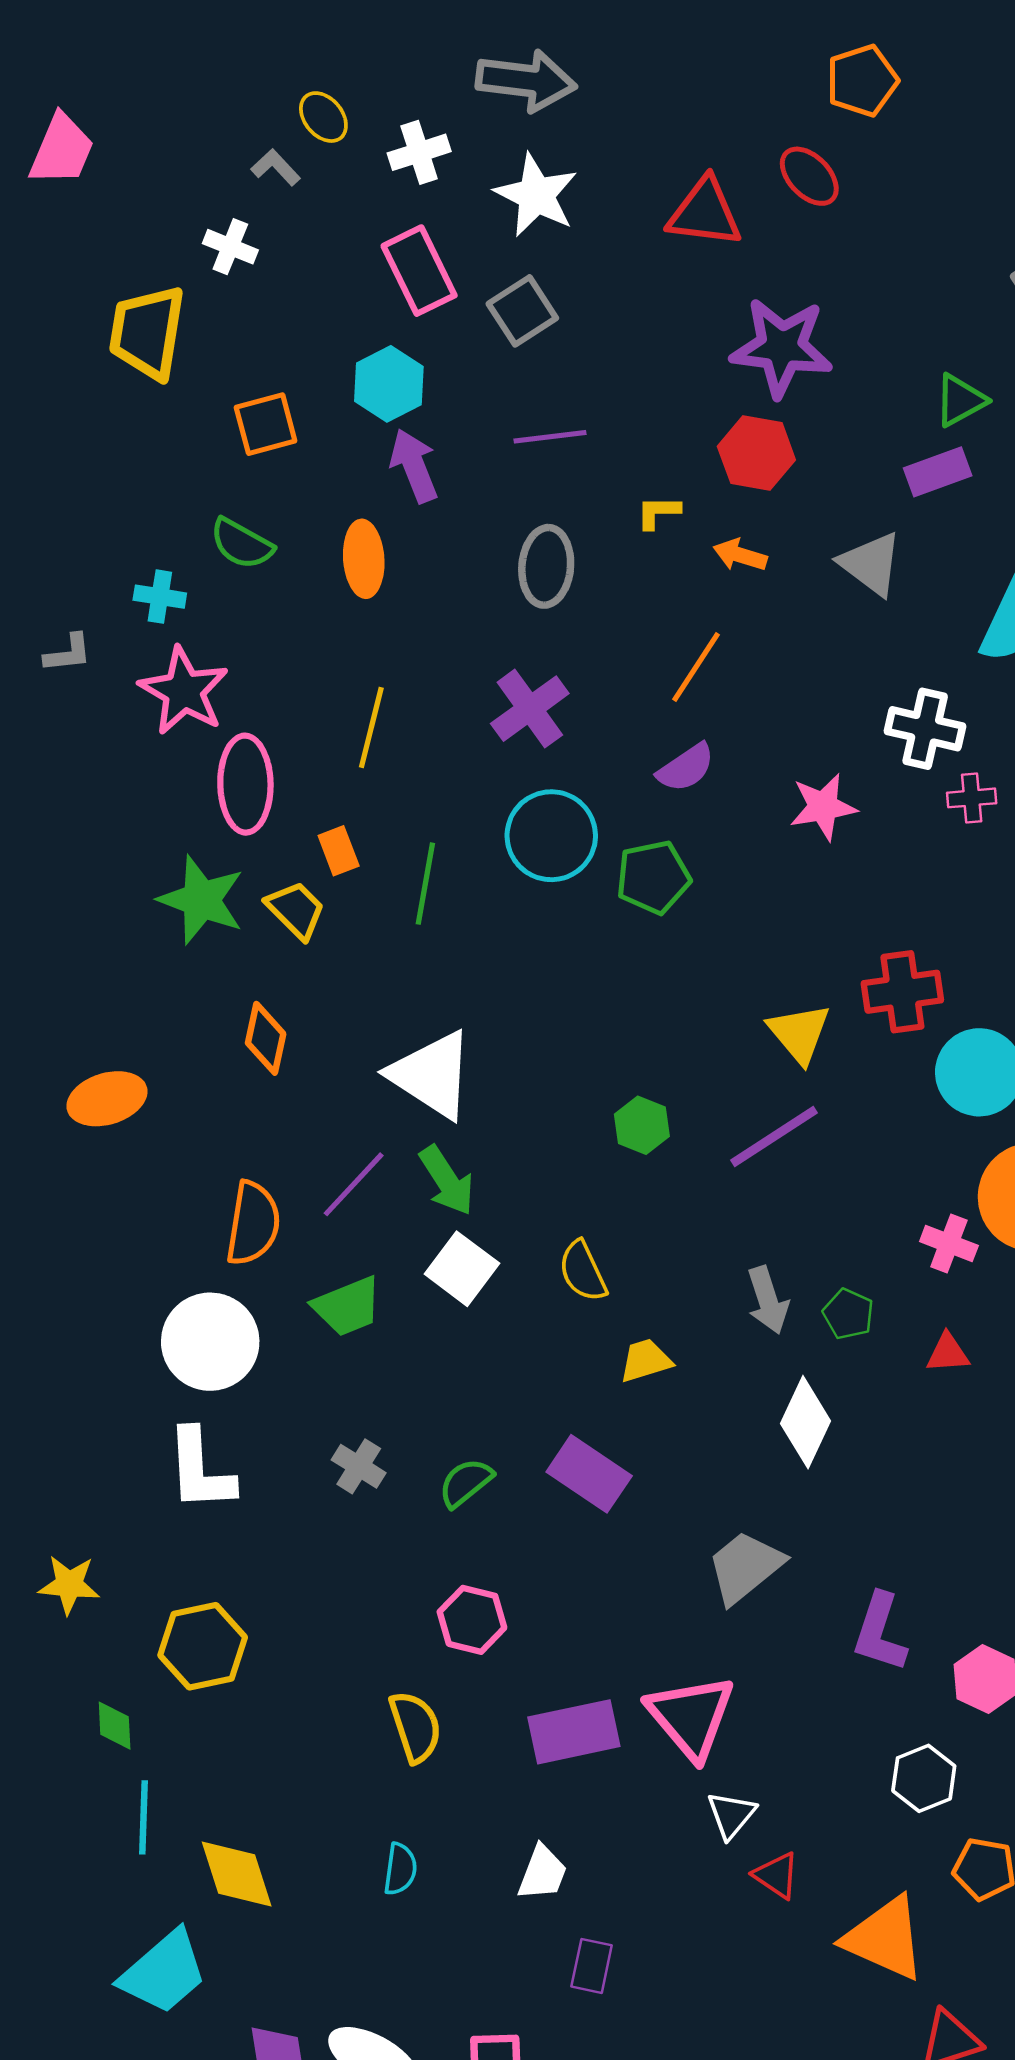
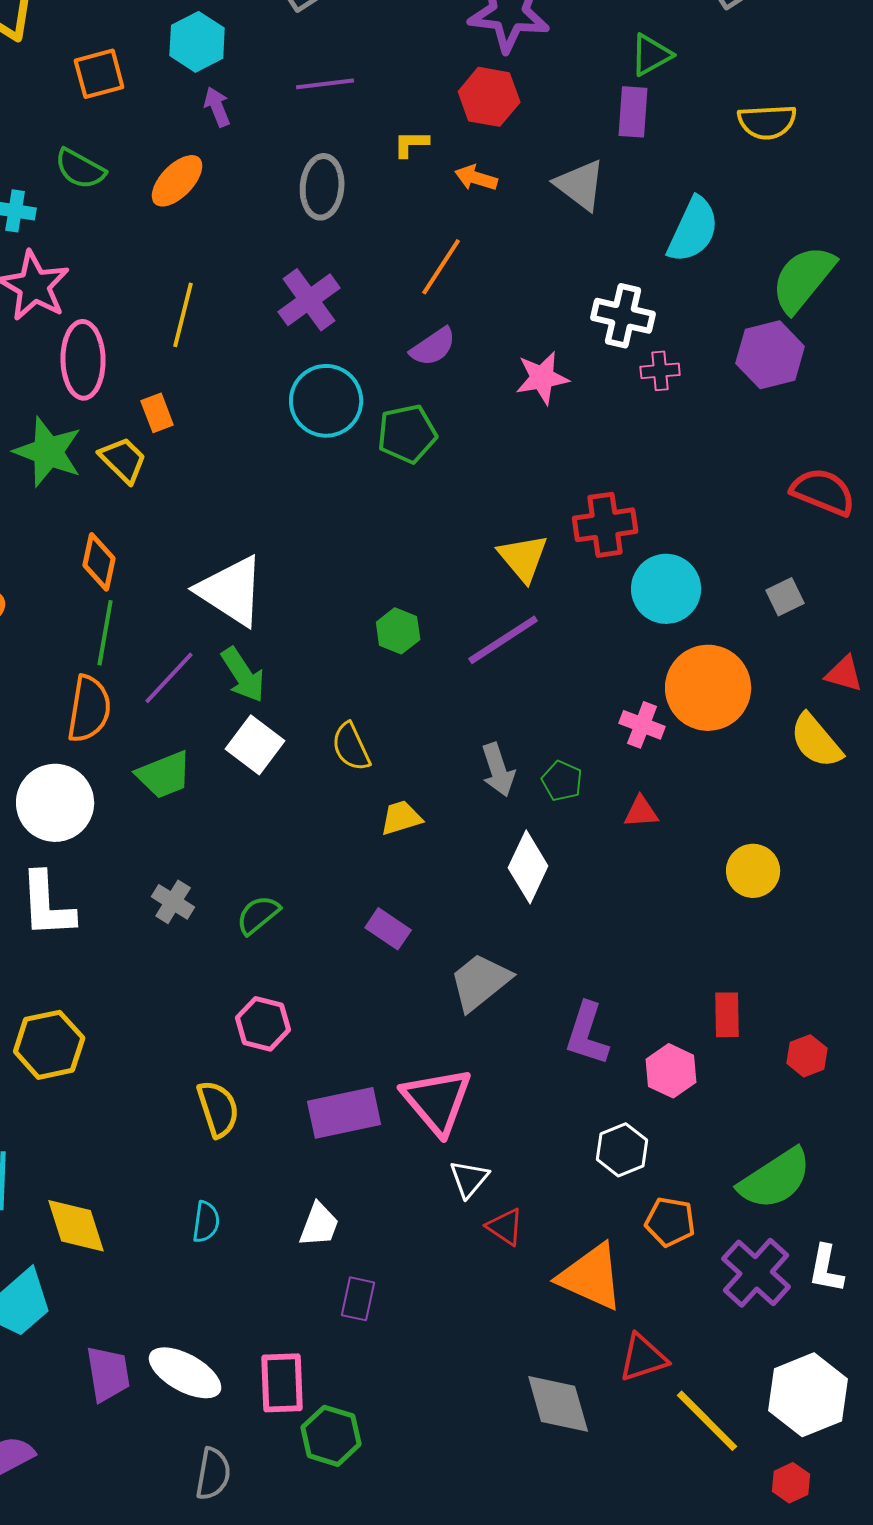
purple arrow: (414, 466) -> (217, 107), size x0.7
purple rectangle: (938, 472) -> (633, 112), turned -66
orange ellipse: (364, 559) -> (177, 181), turned 48
green line: (425, 884) -> (105, 633), moved
purple rectangle: (589, 1474) -> (388, 929), moved, size x0.7

